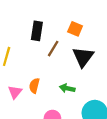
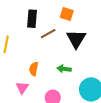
brown line: (53, 49) -> (48, 34), turned 35
pink triangle: (15, 92) -> (22, 88), moved

